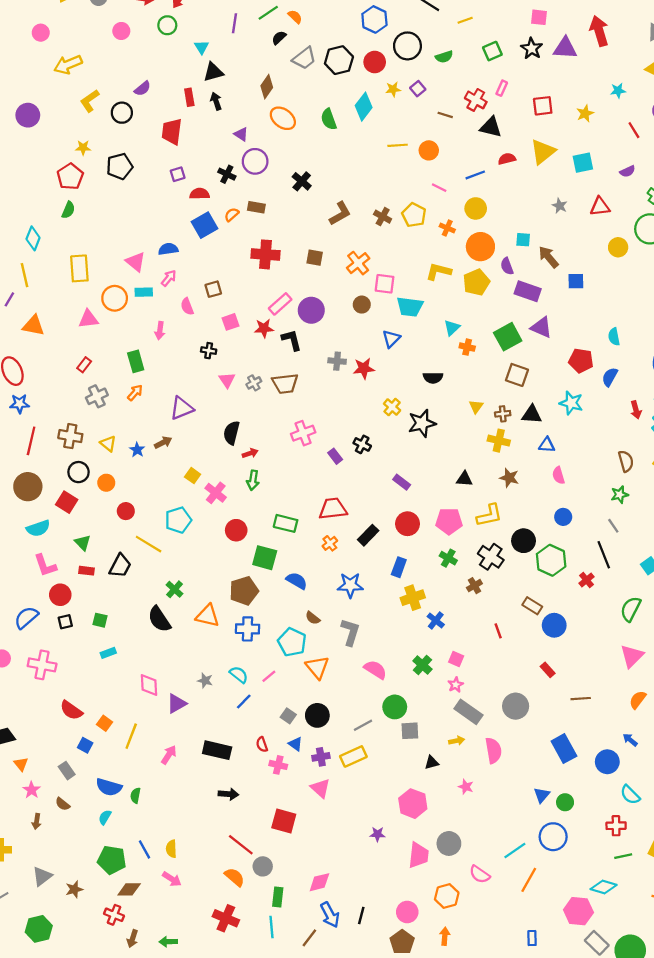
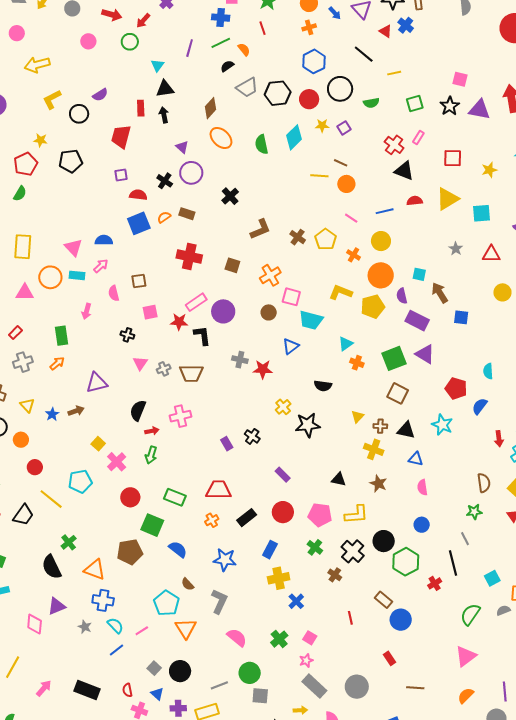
brown line: (445, 115) -> (341, 163), moved
pink cross: (303, 433) -> (180, 416), moved
brown cross: (474, 586) -> (335, 575), turned -32
blue cross: (248, 629) -> (103, 600), moved
purple triangle: (177, 703) -> (57, 606), moved

